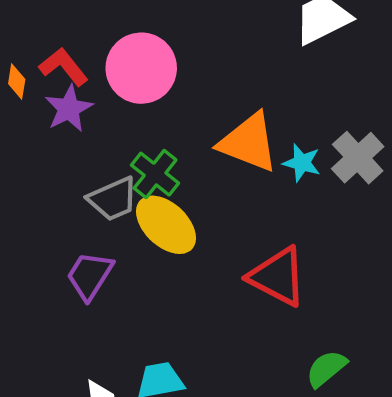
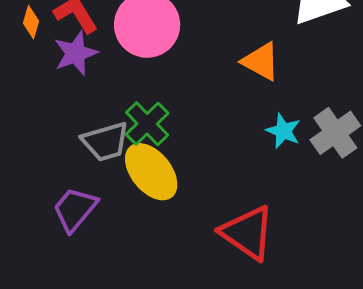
orange triangle: (248, 142) -> (261, 61), moved, size x0.7

